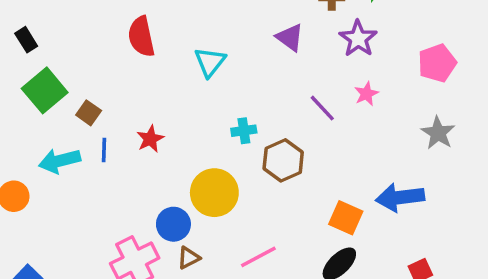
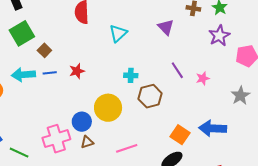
purple star: (358, 39) -> (219, 36), moved
pink star: (366, 94) -> (203, 78), moved
blue line: (104, 150) -> (50, 73), turned 72

